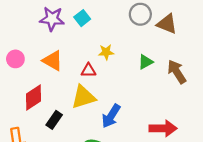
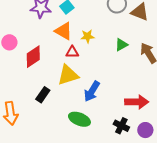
orange triangle: (53, 61) -> (64, 31), moved
red diamond: (33, 98) -> (33, 57), moved

